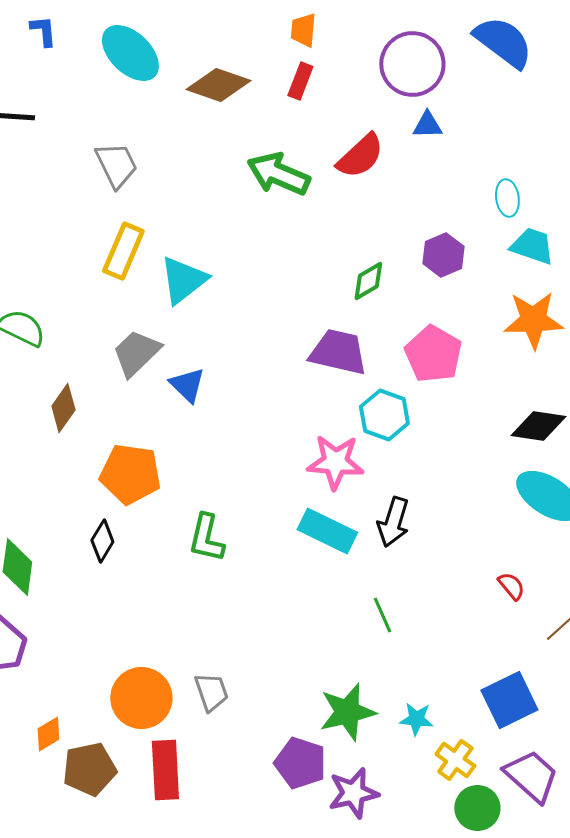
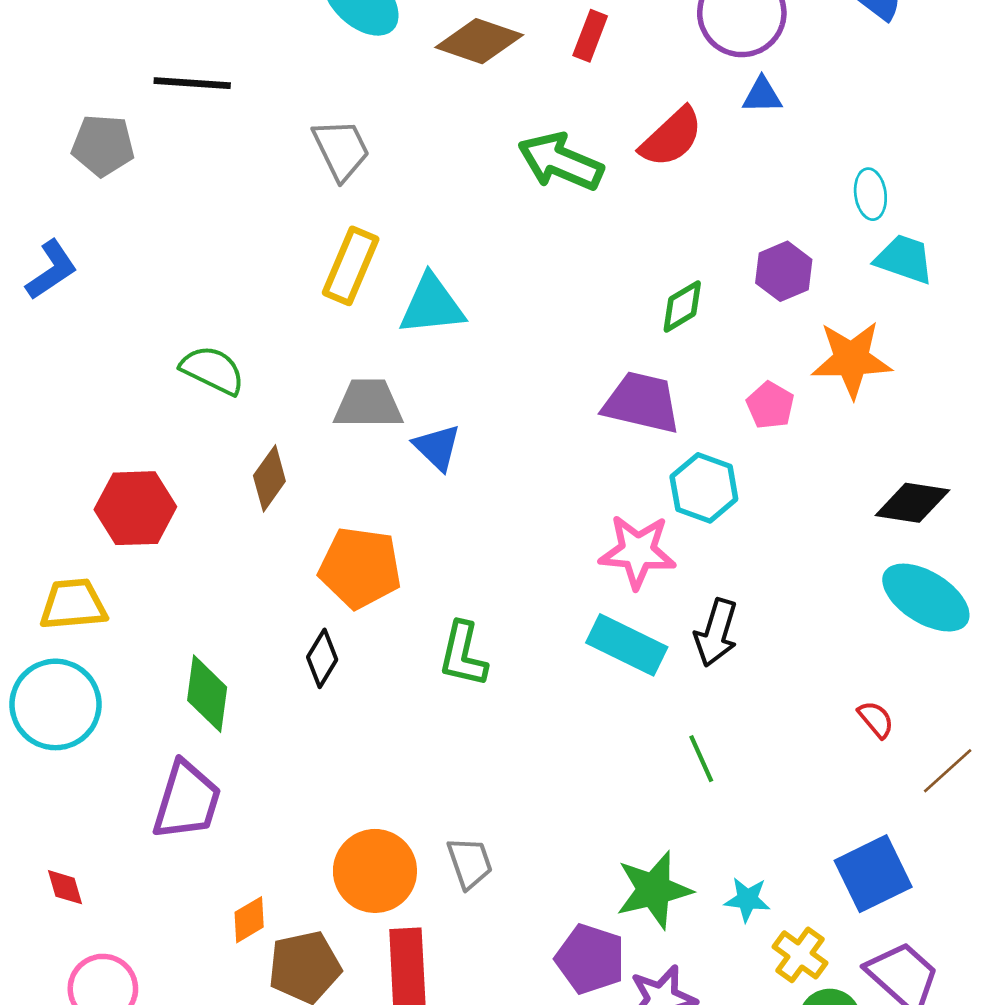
cyan triangle: (183, 280) -> (432, 305), turned 32
orange star: (533, 320) -> (851, 359), moved
gray trapezoid: (136, 353) -> (368, 404), turned 44
pink pentagon: (433, 354) -> (770, 405), size x0.6

